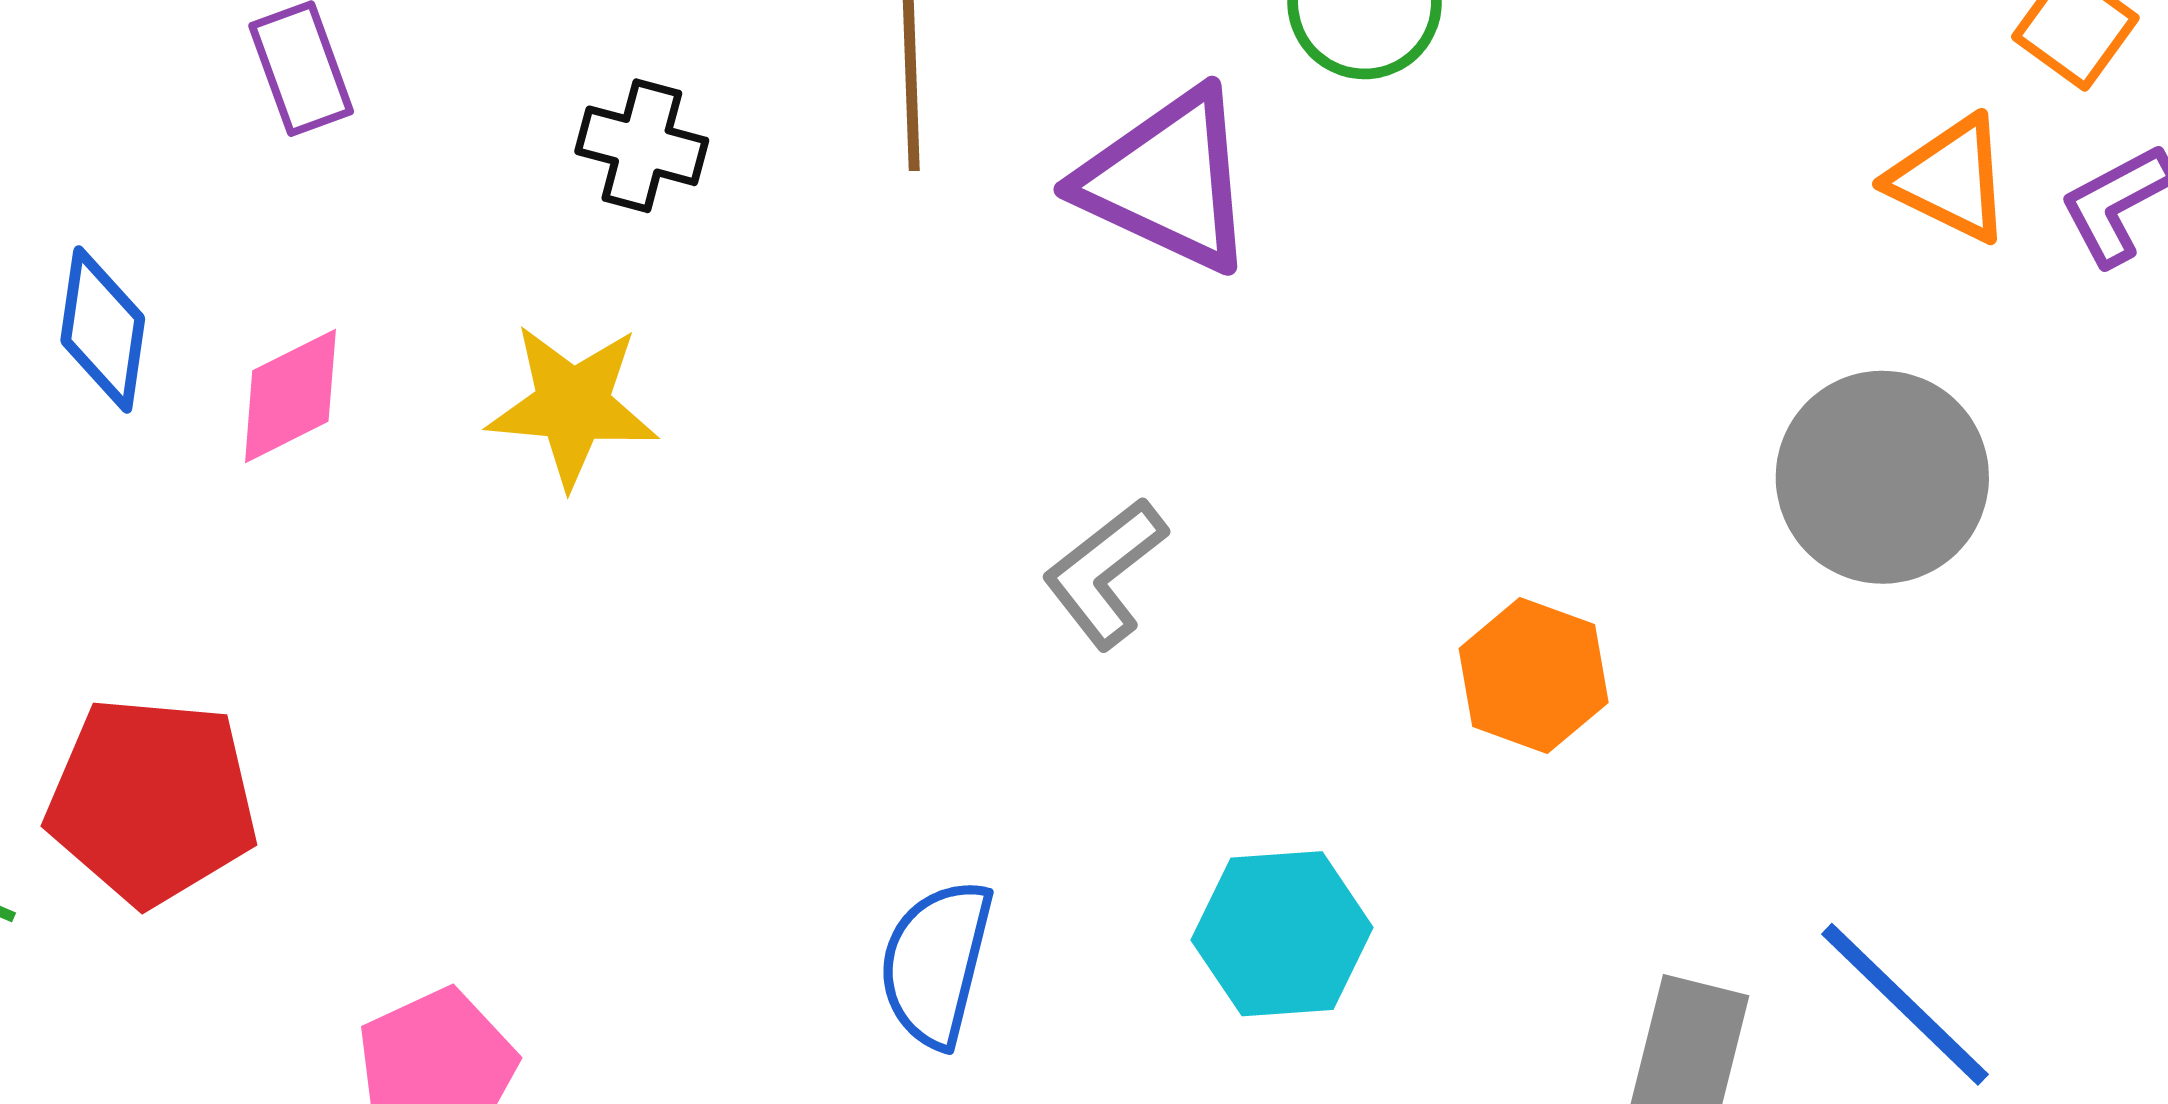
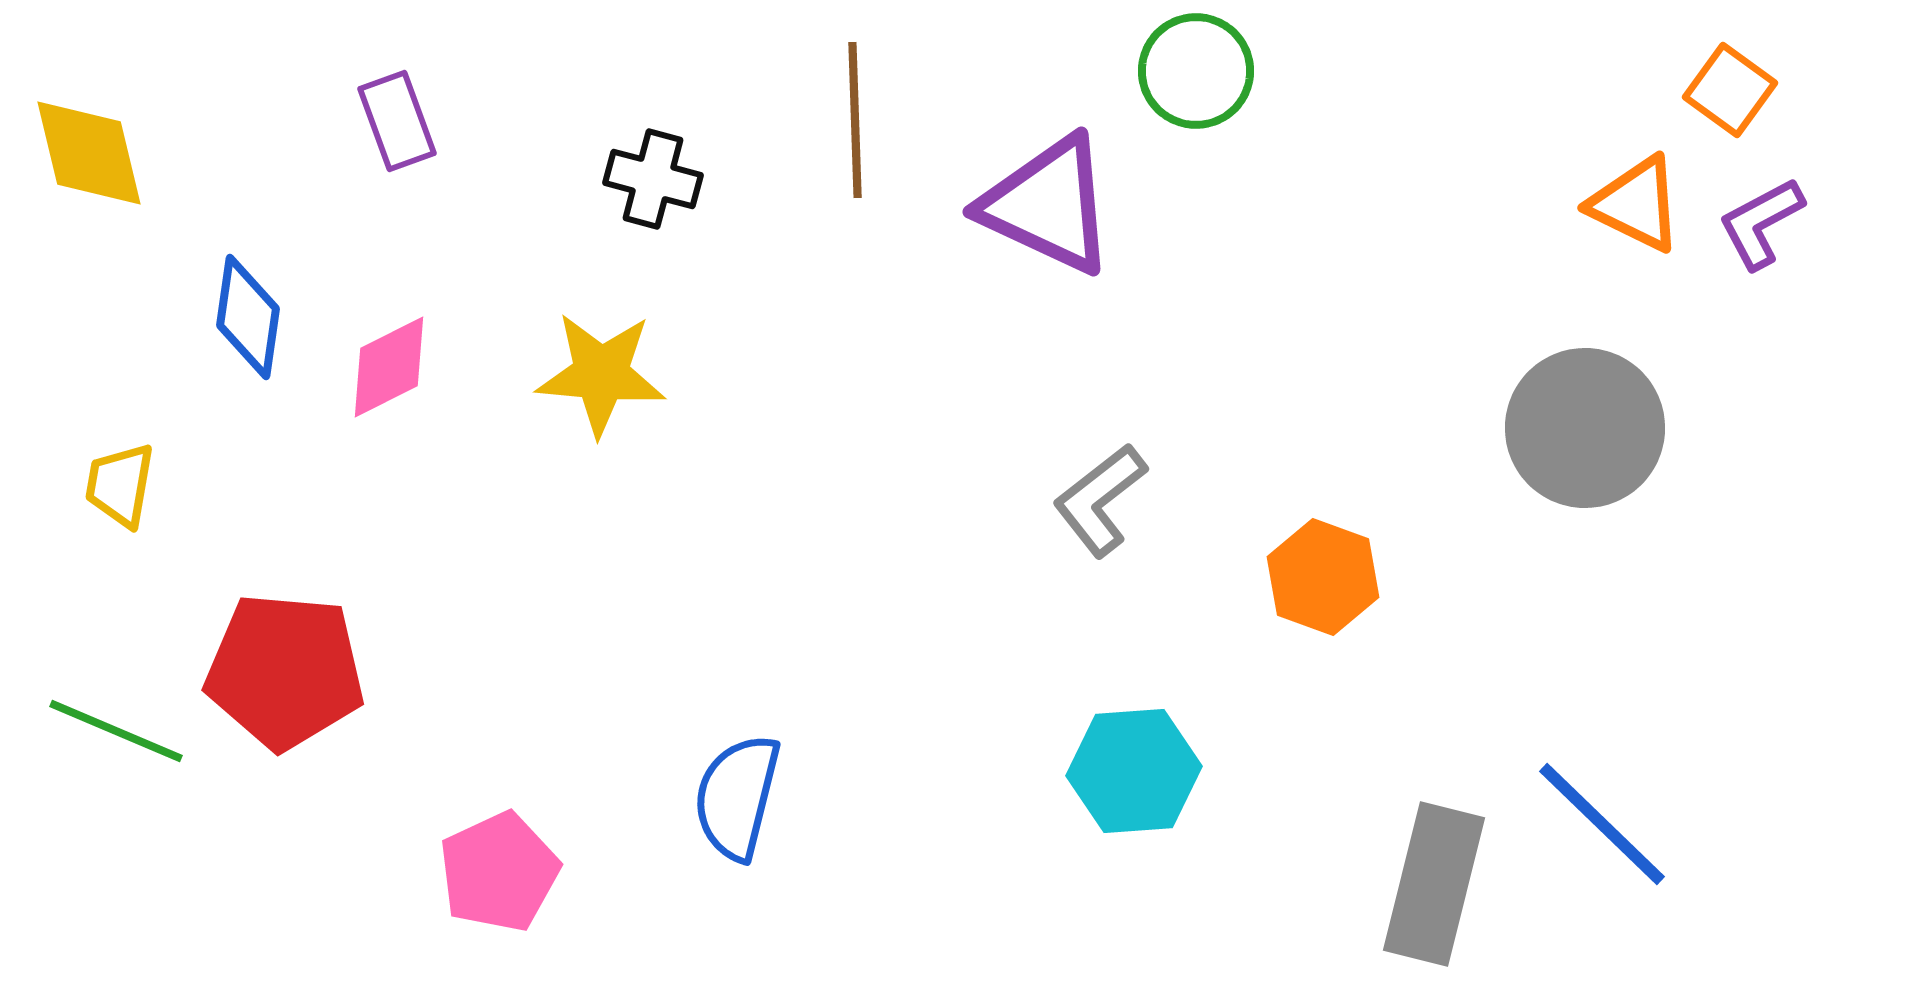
gray L-shape: (1105, 573) -> (1100, 500), moved
blue semicircle: (936, 963) -> (737, 797), moved

